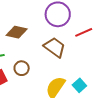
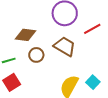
brown circle: (22, 68) -> (36, 55), moved

